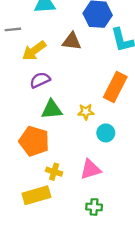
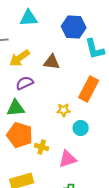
brown triangle: (72, 41) -> (52, 62), moved
green triangle: (52, 109) -> (16, 108), moved
yellow cross: (54, 172) -> (42, 147), moved

